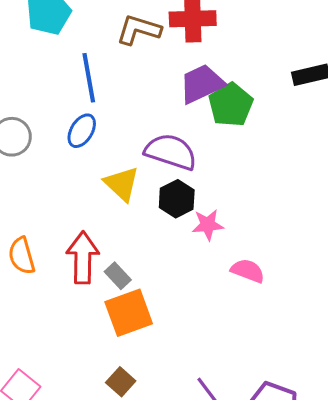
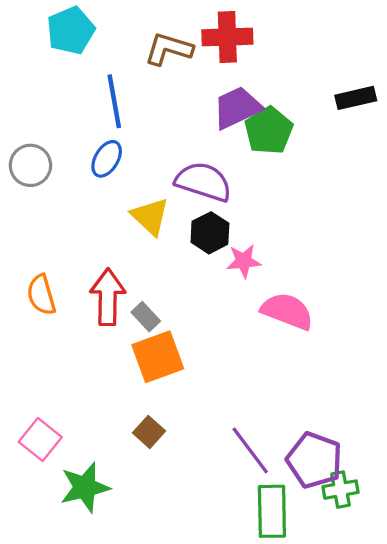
pink semicircle: (248, 271) -> (287, 311), size x1.4

